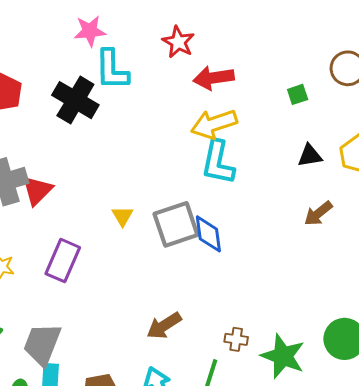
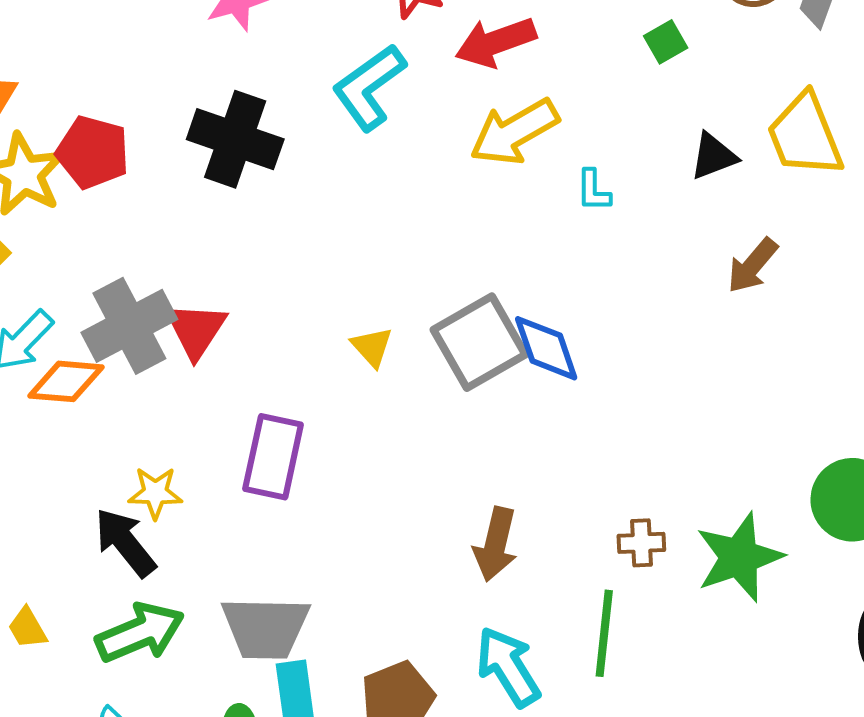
cyan L-shape: (112, 70) -> (369, 87), moved, turned 66
cyan L-shape: (218, 162) -> (593, 190), moved, size x0.5
brown arrow: (164, 326) -> (496, 544), turned -33
gray trapezoid: (42, 344) -> (265, 628), turned -99
green star: (283, 356) -> (739, 557), turned -30

